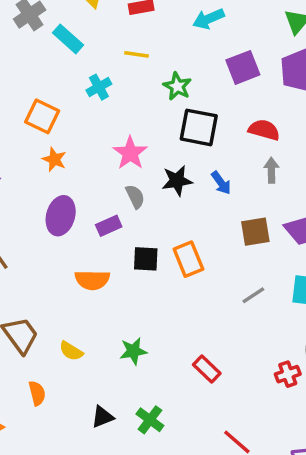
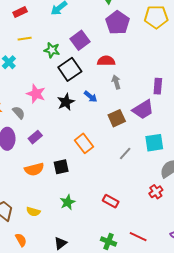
purple square: (243, 67) -> (80, 40), moved
black square: (199, 127) -> (70, 69), turned -30
gray semicircle: (135, 197) -> (19, 113), moved
black square: (146, 259) -> (61, 167), moved
green cross: (150, 420) -> (108, 242), moved

